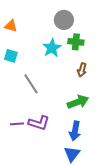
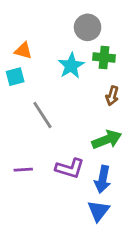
orange triangle: (11, 26) -> (23, 51), moved
cyan square: (11, 56) -> (15, 77), turned -32
purple L-shape: (39, 123) -> (70, 168), moved

